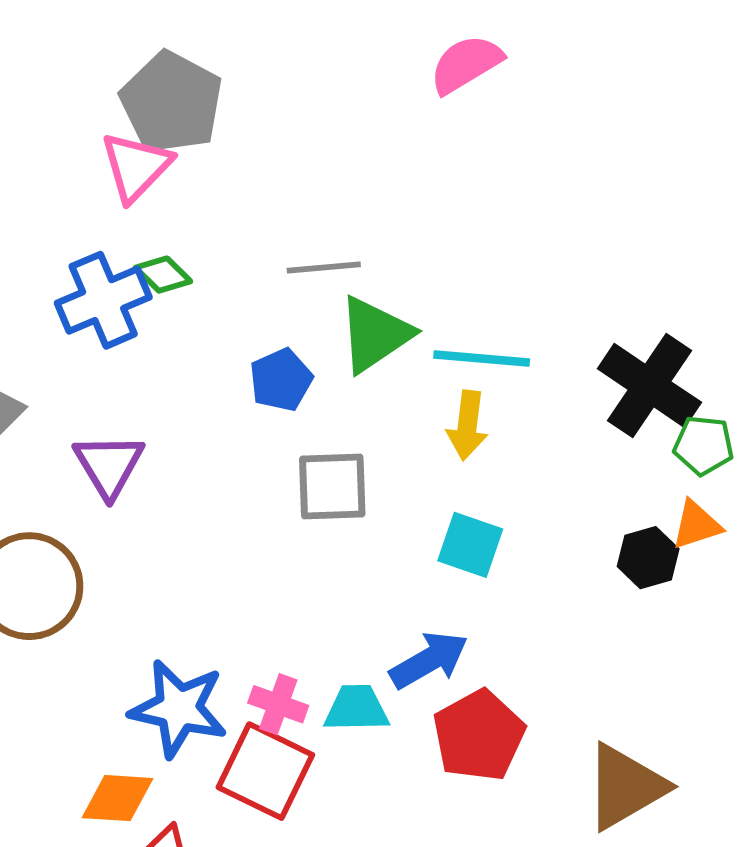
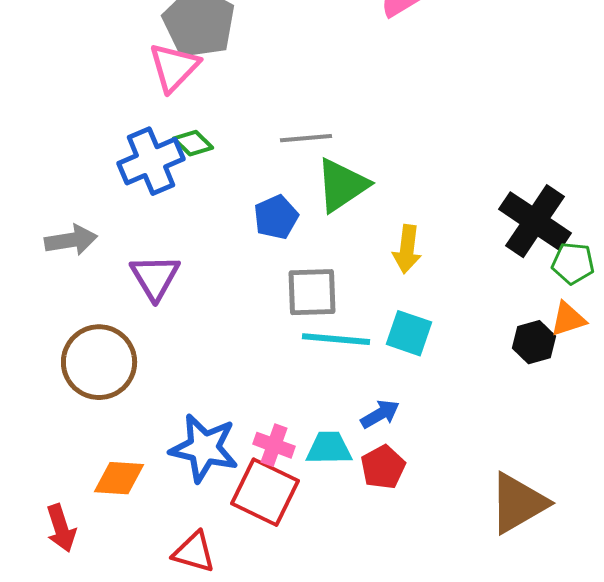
cyan line: (482, 359) -> (336, 339), moved
blue arrow: (429, 660) -> (380, 414), size x0.7
red pentagon: (479, 735) -> (383, 467), moved, size x0.7
orange diamond: (117, 798) -> (119, 478), moved

